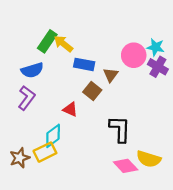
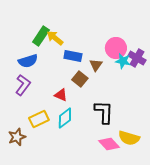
cyan star: (156, 47) -> (123, 61), moved
cyan diamond: (53, 136) -> (65, 118), moved
yellow rectangle: (45, 152) -> (39, 119), moved

